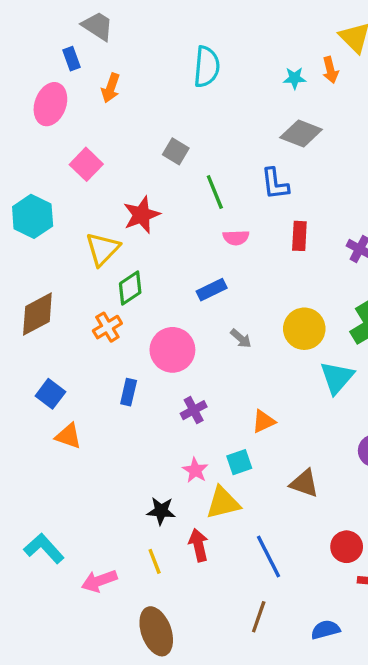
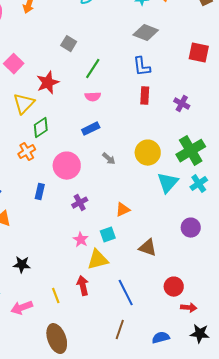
pink square: (86, 164) -> (14, 64), moved
blue L-shape: (275, 184) -> (142, 67), moved
green line: (215, 192) -> (93, 69), turned 55
pink semicircle: (236, 238) -> (93, 97), moved
black star: (161, 511) -> (22, 265), moved

